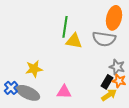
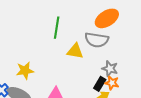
orange ellipse: (114, 18) -> (107, 18), turned 45
yellow triangle: (74, 41) -> (75, 51), moved

